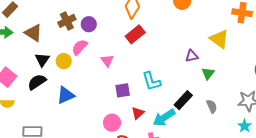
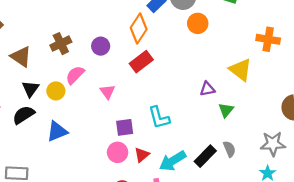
purple circle: (89, 24) -> (101, 46), moved
black rectangle: (183, 100) -> (205, 156), moved
pink circle: (112, 123) -> (118, 152), moved

